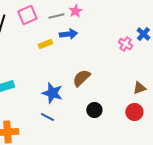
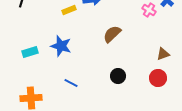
brown semicircle: (81, 78) -> (112, 34), moved
blue star: (52, 93) -> (61, 46), moved

